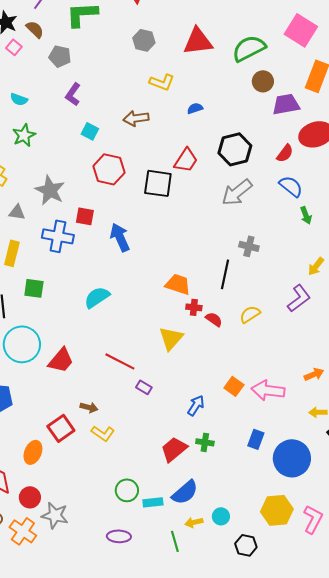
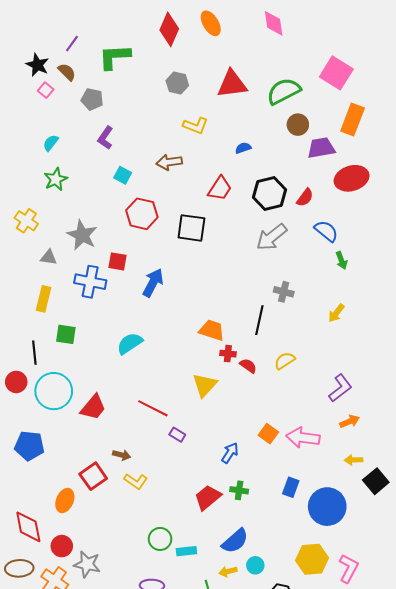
cyan semicircle: (19, 99) -> (51, 143), turned 108
blue semicircle: (195, 108) -> (243, 148), moved
red semicircle: (285, 153) -> (305, 198), moved
red trapezoid: (186, 160) -> (220, 188), moved
blue arrow: (120, 237) -> (153, 283), turned 52
yellow arrow: (316, 266) -> (336, 313), moved
purple L-shape: (299, 298) -> (340, 388), moved
blue semicircle: (185, 492) -> (235, 541), moved

